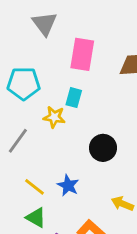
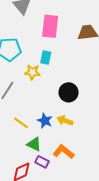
yellow arrow: (122, 204) -> (65, 121), moved
green triangle: (36, 218) -> (34, 144), moved

